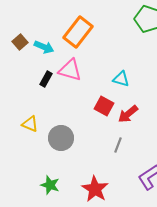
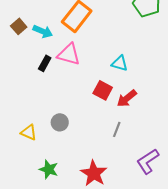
yellow triangle: (30, 124) -> (29, 132), moved
gray circle: (61, 138) -> (60, 122), size x0.7

